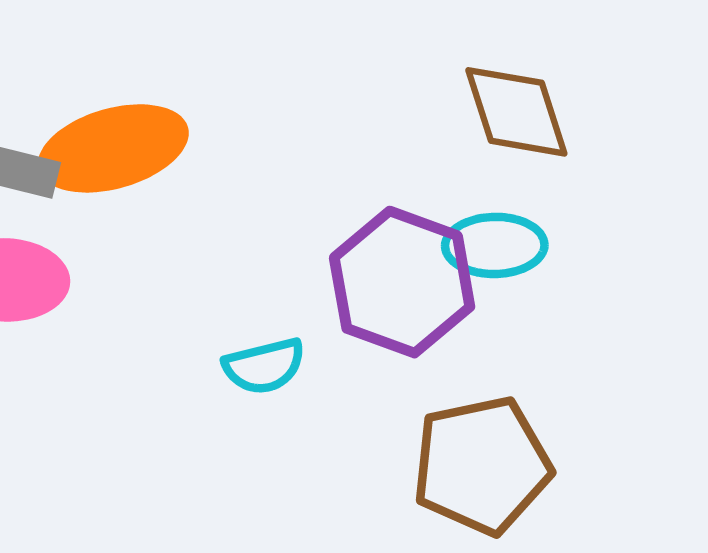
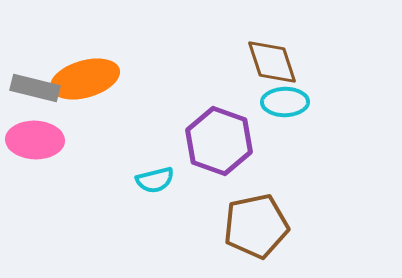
cyan ellipse: (495, 245) -> (285, 102), moved

